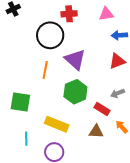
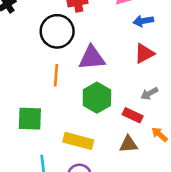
purple triangle: (75, 60) -> (92, 58), turned -40

